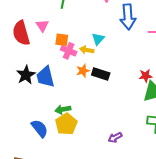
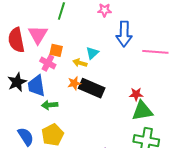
pink triangle: (42, 26) -> (38, 35), size x1.5
pink cross: (69, 51) -> (48, 63), moved
black rectangle: (101, 74) -> (92, 88), size x1.4
green arrow: (63, 109) -> (50, 105), moved

